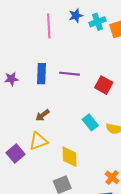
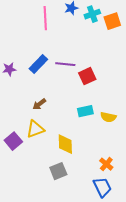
blue rectangle: (42, 74) -> (38, 64), turned 42
red square: (104, 85) -> (87, 76), moved, turned 36
cyan rectangle: (90, 122) -> (85, 111), turned -63

